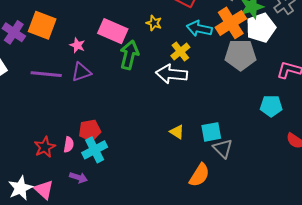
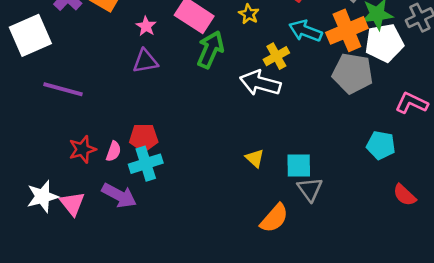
purple line: (46, 74) -> (63, 89), moved
purple arrow: (78, 178) -> (119, 196), size x1.5

